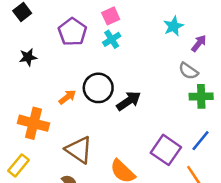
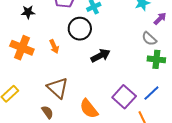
black circle: (98, 88) -> (80, 29), moved
orange arrow: (67, 97) -> (54, 46), turned 96
orange cross: (34, 123) -> (22, 48), moved

